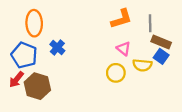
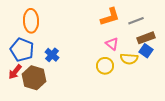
gray line: (150, 23) -> (136, 21), turned 70
brown rectangle: (161, 42) -> (146, 38), turned -42
blue cross: (57, 47) -> (52, 55), moved

